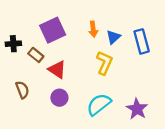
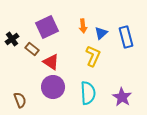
black cross: (13, 44) -> (12, 39), turned -32
brown semicircle: (22, 90) -> (20, 100), moved
purple circle: (59, 98) -> (53, 87), size x1.5
cyan semicircle: (99, 104) -> (88, 93), turned 125

